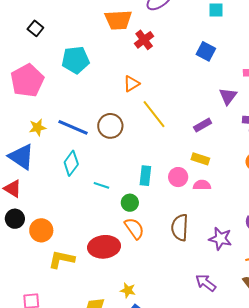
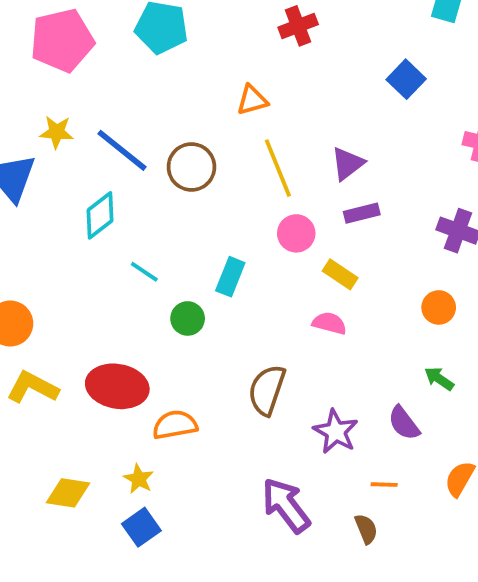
purple triangle: (228, 96) -> (348, 164), moved
pink circle: (178, 177) -> (296, 233), moved
orange semicircle: (134, 228) -> (175, 425), moved, turned -80
purple arrow: (206, 283) -> (286, 505), size x1.4

